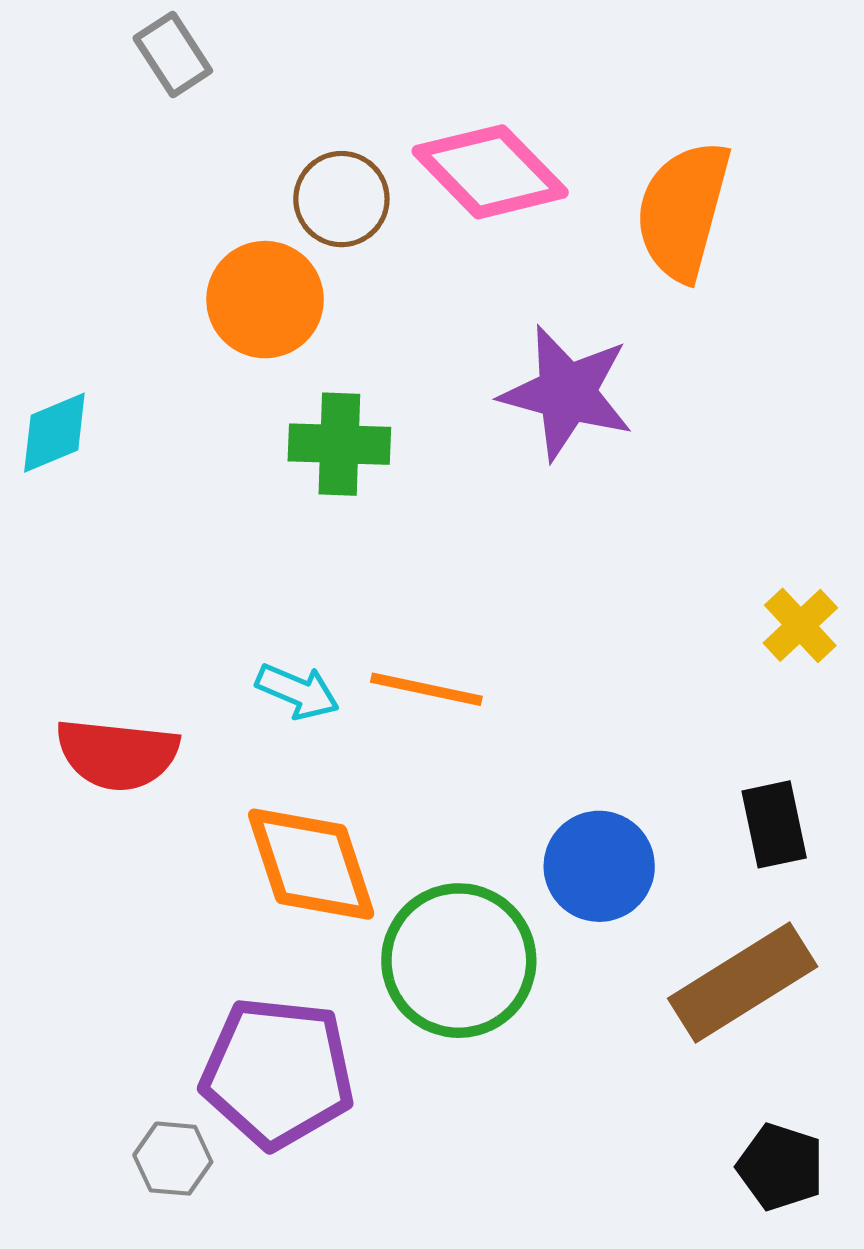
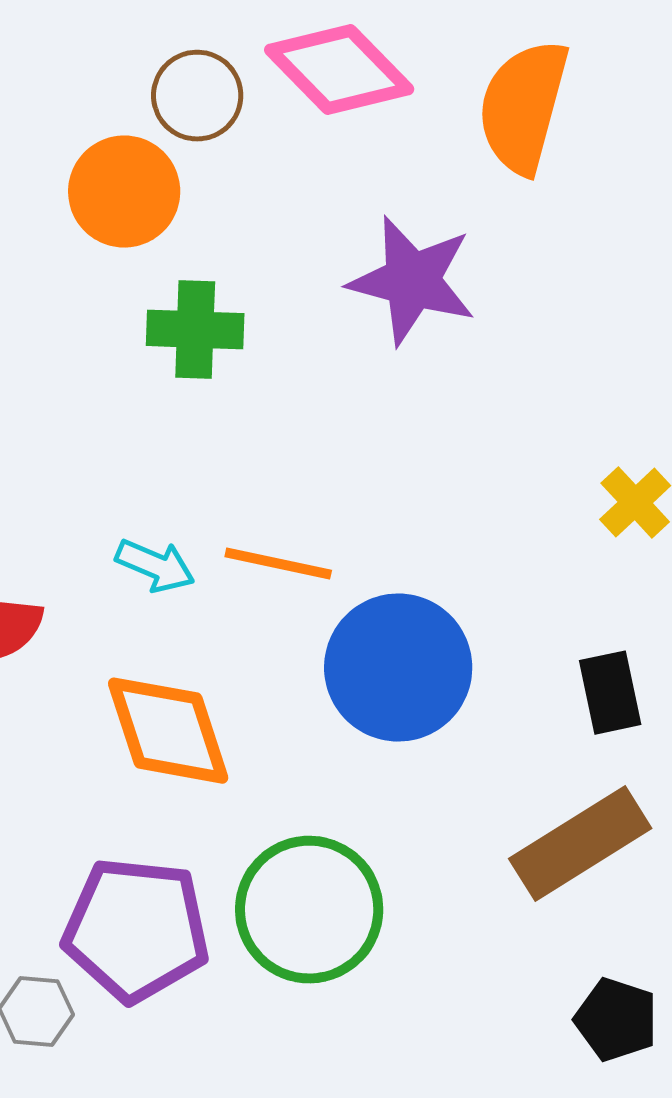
blue circle: (599, 866) -> (398, 668), moved, size x1.4
green circle: (459, 961) -> (309, 910), moved

